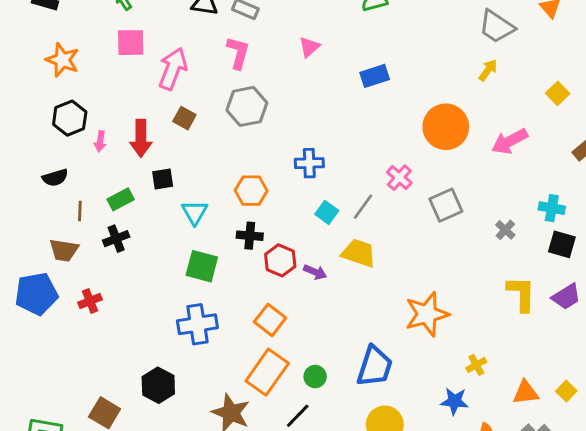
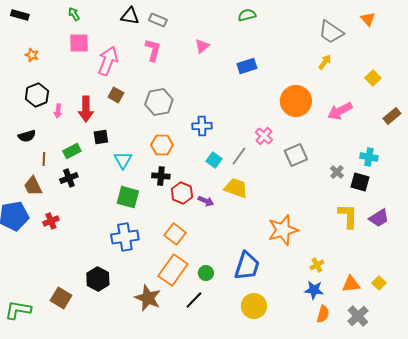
orange star: (62, 60) -> (32, 55), size x0.6
gray hexagon: (247, 106) -> (159, 102), moved
black square: (562, 244) -> (360, 182), moved
brown trapezoid: (64, 250) -> (33, 186), turned 55
blue star: (455, 401) -> (314, 290), moved

